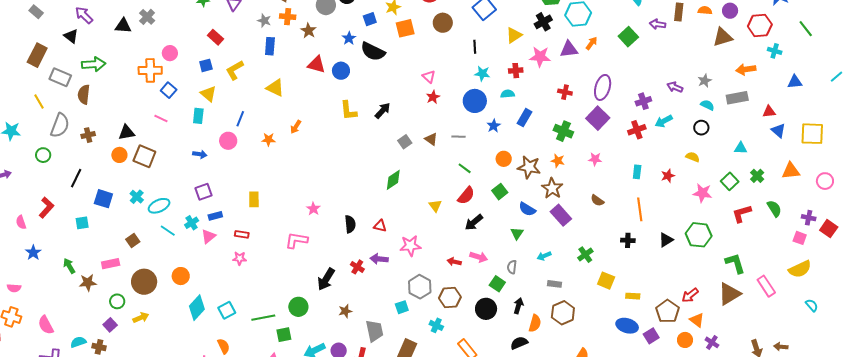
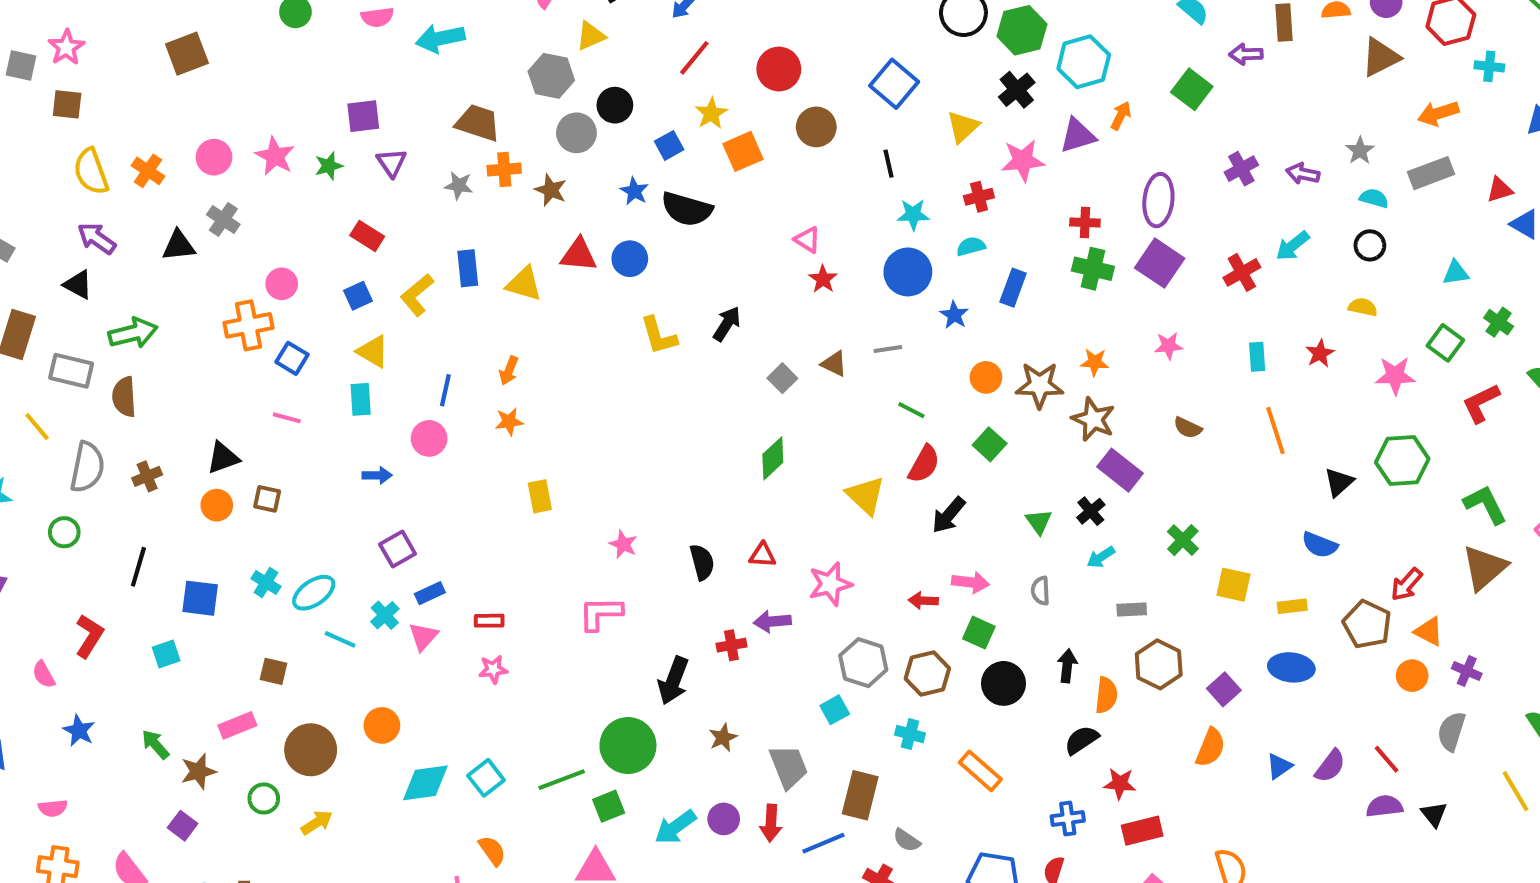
blue rectangle: (270, 46) -> (468, 268), moved
yellow triangle: (275, 88) -> (524, 284), moved
purple cross: (643, 101) -> (1241, 169), moved
orange arrow: (296, 127) -> (509, 371), moved
green cross: (563, 131) -> (1093, 269), moved
brown square: (144, 156) -> (267, 499), size x0.6
yellow rectangle: (254, 199) -> (540, 496), moved
yellow triangle: (435, 206) -> (866, 495), size x1.5
blue semicircle: (527, 209) -> (1320, 545), moved
black cross: (628, 240) -> (1091, 511), moved, turned -32
brown square: (133, 241) -> (273, 671), turned -32
red cross: (357, 267) -> (731, 645), turned -32
green square: (497, 284) -> (979, 633), moved
green circle: (298, 307) -> (628, 746), size x1.4
cyan diamond: (197, 308) -> (425, 783), turned 50
purple square: (110, 325) -> (183, 826), moved
purple square: (651, 336) -> (1224, 689), moved

